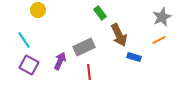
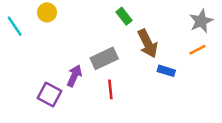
cyan line: (24, 40) -> (15, 26), moved
purple square: (29, 65) -> (49, 94), moved

